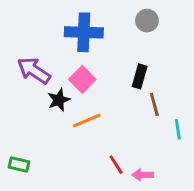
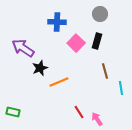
blue cross: (84, 32) -> (57, 22), size x0.7
black rectangle: (140, 76) -> (97, 41), moved
pink square: (82, 79) -> (76, 43), moved
pink arrow: (143, 175) -> (97, 119), turned 56

